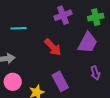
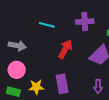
cyan line: (18, 28) -> (47, 25), moved
red arrow: (53, 47) -> (65, 49), turned -126

